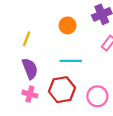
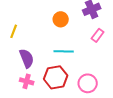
yellow line: (27, 39) -> (14, 31), moved

